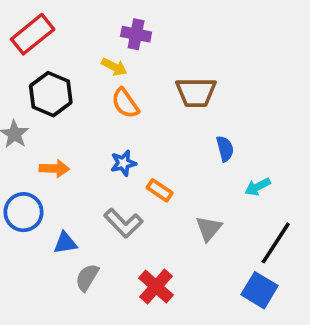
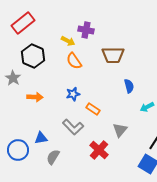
purple cross: (136, 34) -> (86, 30), moved
blue circle: (24, 212) -> (18, 150), moved
red cross: (156, 287) -> (99, 150), moved

